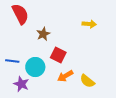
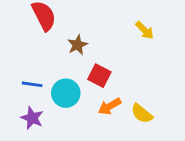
yellow arrow: (89, 24) -> (145, 30), turned 40
purple star: (21, 84) -> (32, 118), moved

